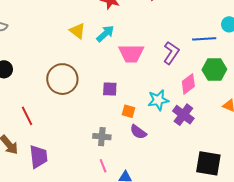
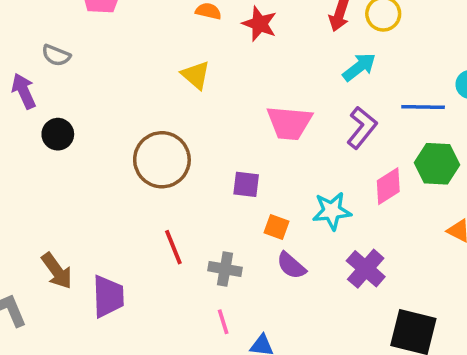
cyan arrow: (105, 34) -> (359, 67), moved
purple cross: (183, 115) -> (366, 269), moved
red line: (27, 116) -> (173, 247), moved

